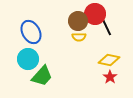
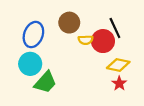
red circle: (95, 14) -> (103, 41), moved
brown circle: (78, 21) -> (69, 23), moved
blue ellipse: (31, 32) -> (33, 35), turned 50

